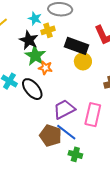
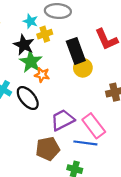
black rectangle: (77, 46) -> (76, 51), turned 50
pink rectangle: (93, 115) -> (94, 126), turned -50
blue line: (66, 132) -> (85, 143), moved, turned -30
brown pentagon: (51, 136) -> (48, 149), turned -30

